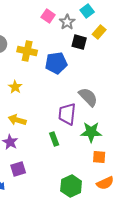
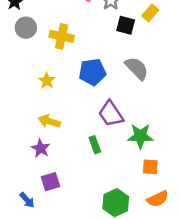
blue pentagon: (56, 63) -> (92, 72), moved
gray semicircle: (88, 97) -> (137, 68), moved
purple trapezoid: (67, 114) -> (111, 114), turned -40

